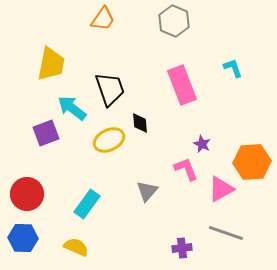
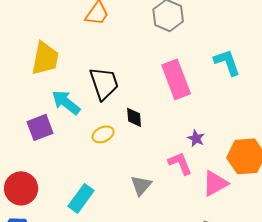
cyan L-shape: (233, 68) -> (227, 62), size x1.4
yellow ellipse: (109, 140) -> (103, 134), size x0.7

